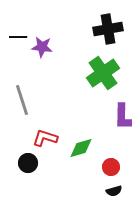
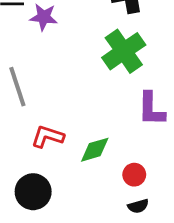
black circle: (28, 163) -> (33, 192), moved, size x1.4

